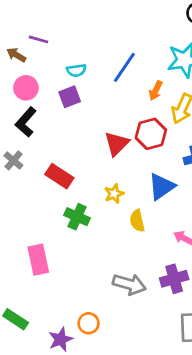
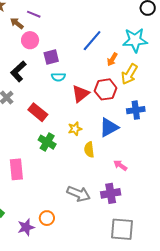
cyan semicircle: (76, 70) -> (58, 77), moved
pink circle: (26, 88) -> (30, 40), moved

